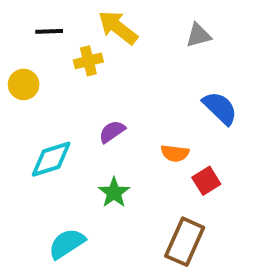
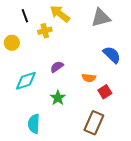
black line: (49, 31) -> (25, 16), turned 72
gray triangle: (198, 35) -> (101, 18), size x1.5
cyan semicircle: (67, 244) -> (34, 124), turned -54

